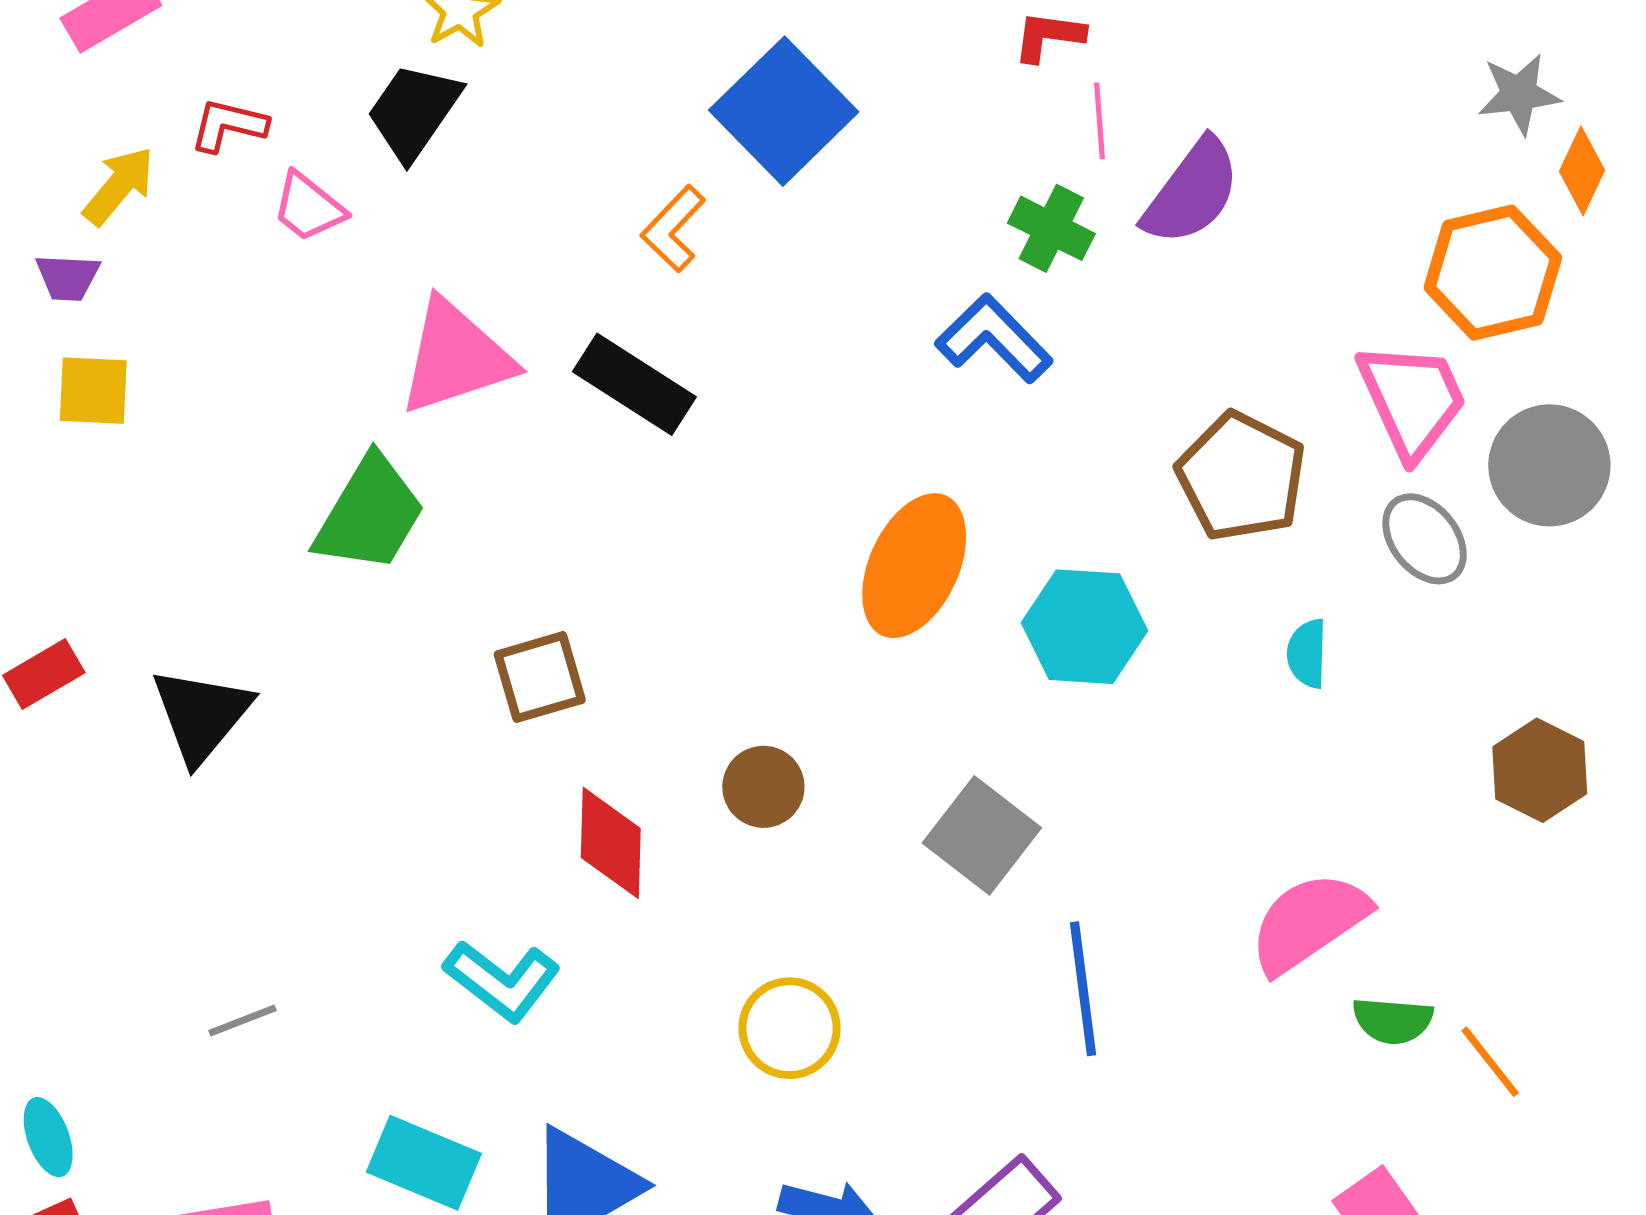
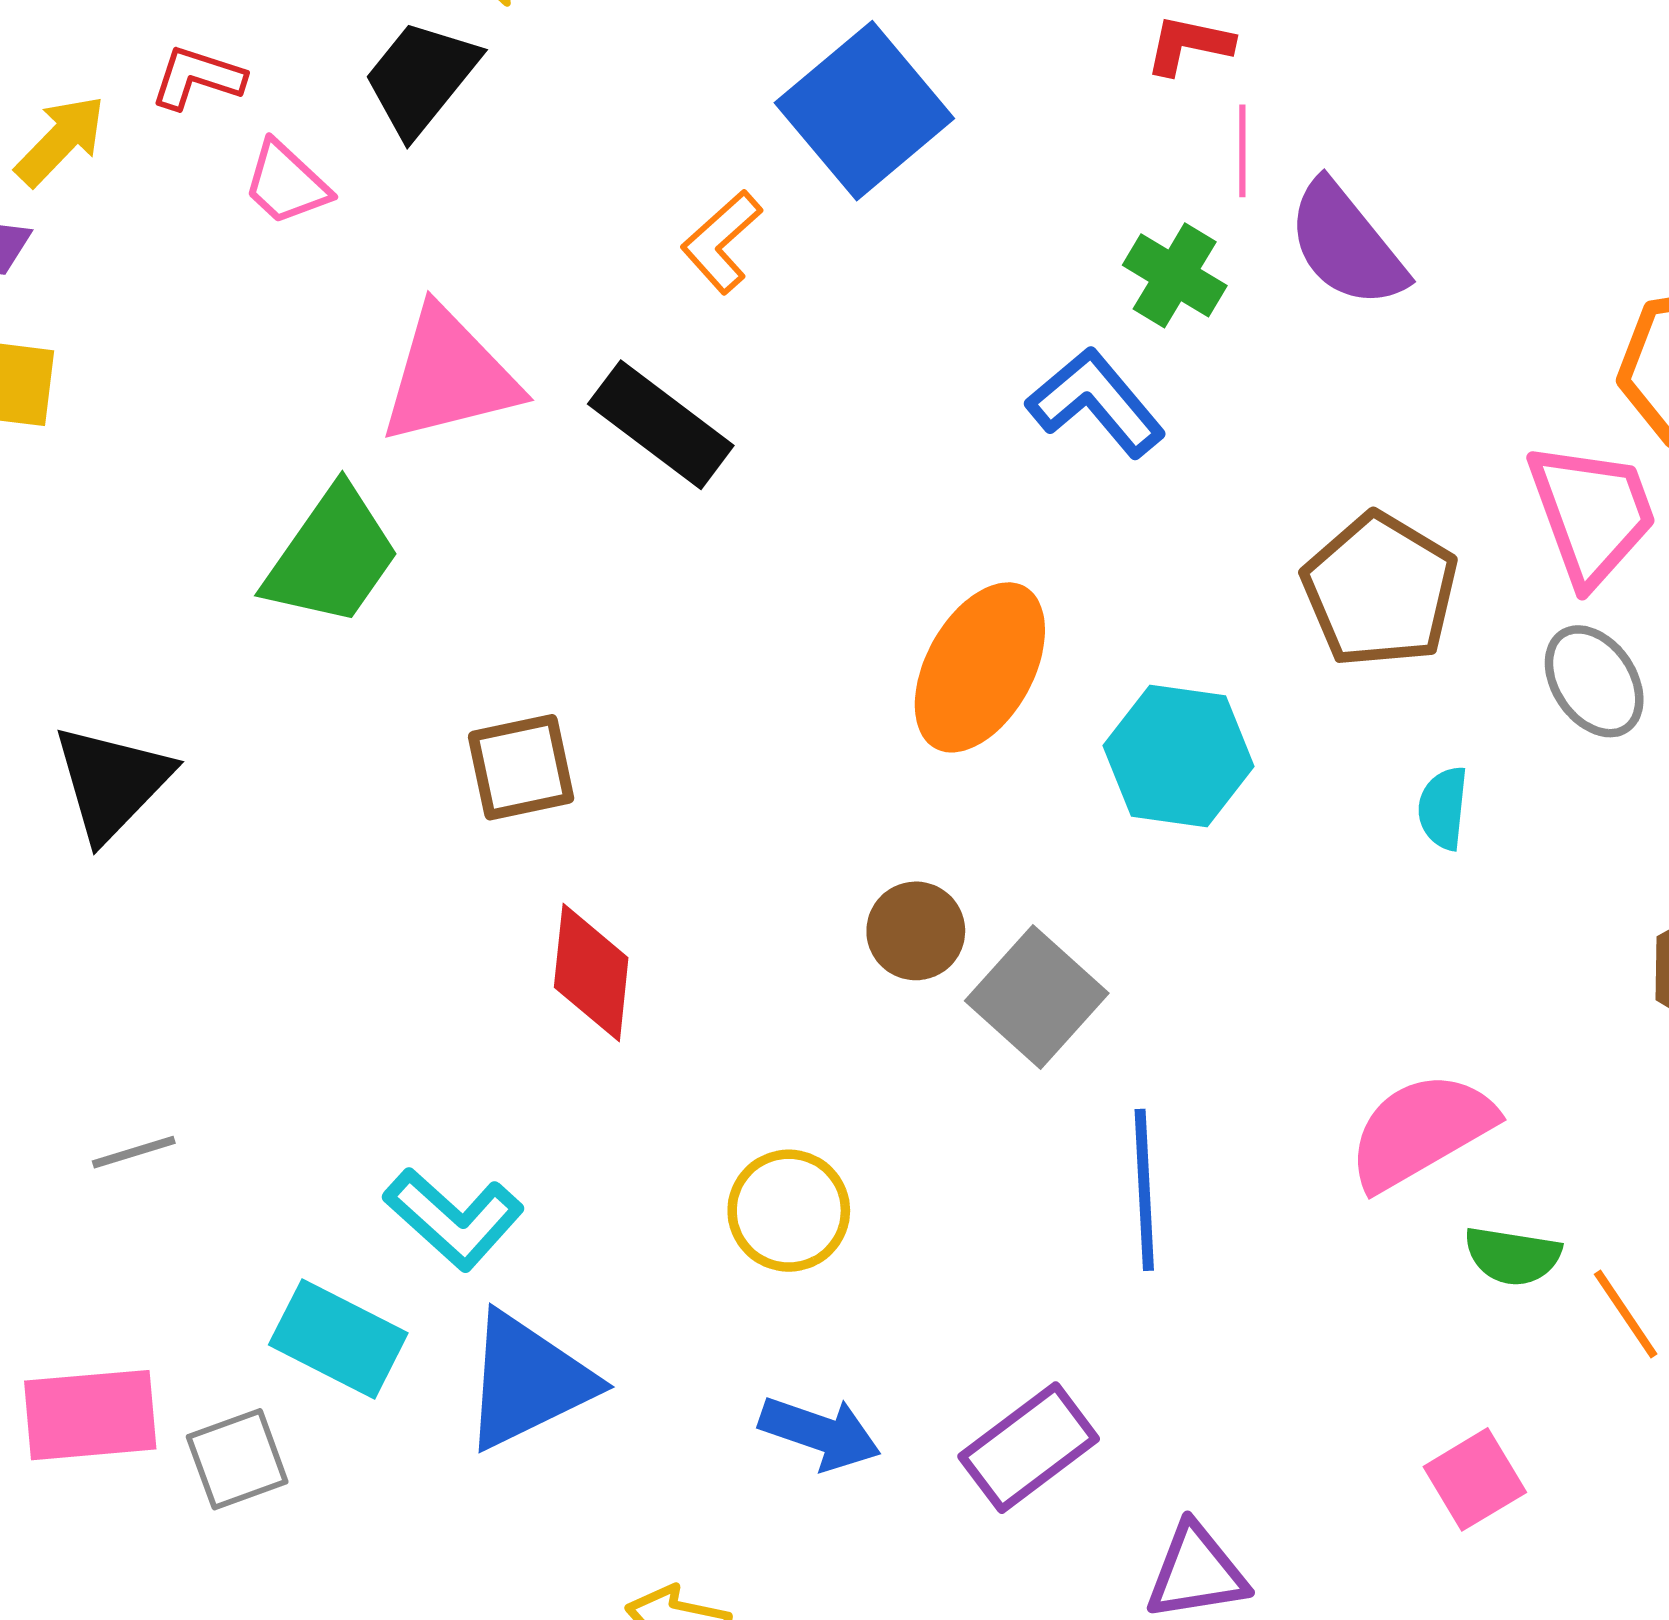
purple semicircle: (1192, 192) -> (1346, 245), turned 100
brown circle: (763, 787) -> (916, 931), moved
cyan L-shape: (502, 981) -> (454, 1219), moved

